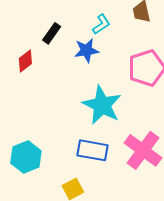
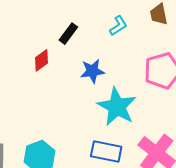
blue star: (87, 50) -> (92, 71), moved

